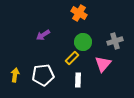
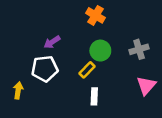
pink triangle: (103, 64) -> (146, 86), moved
white pentagon: (43, 75) -> (45, 69), moved

